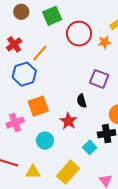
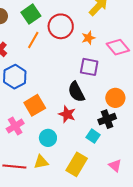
orange star: (104, 42) -> (88, 38), moved
orange line: (40, 53) -> (33, 40), moved
black semicircle: (82, 101) -> (76, 92), size x1.5
yellow triangle: (33, 172) -> (41, 162), moved

